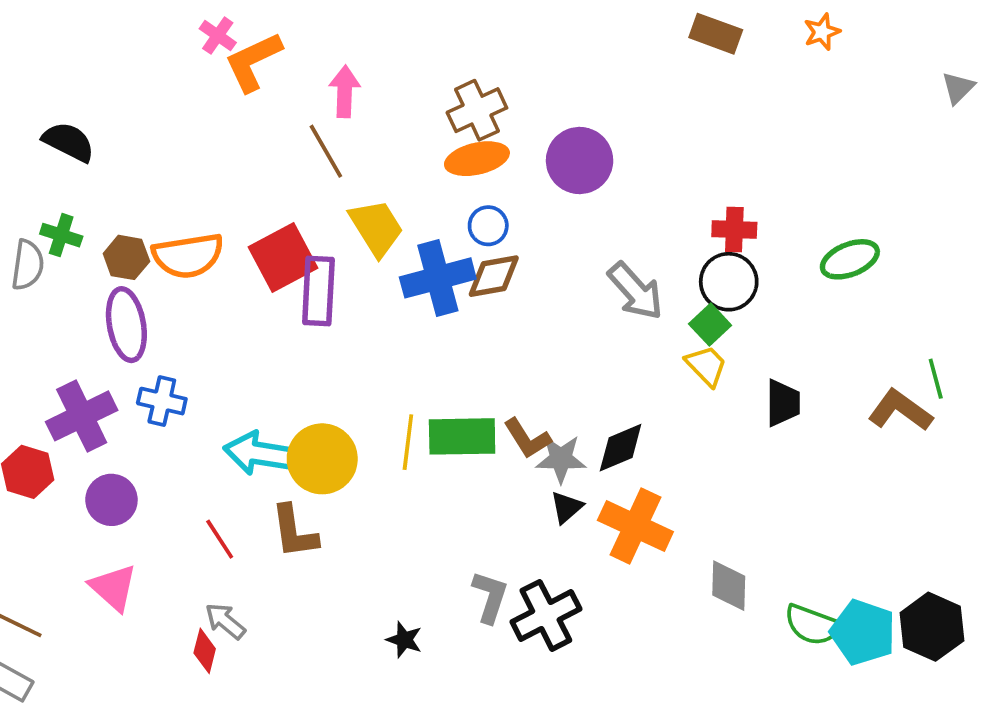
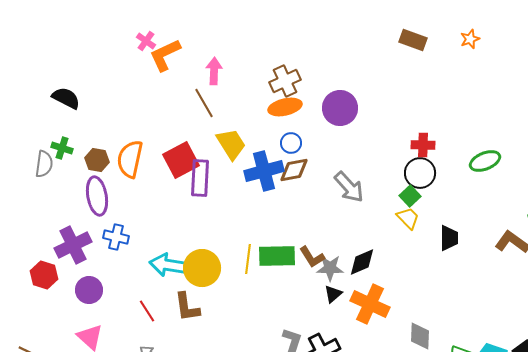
orange semicircle: (188, 256) -> (130, 159), turned 111
gray arrow: (635, 291) -> (349, 187), moved

